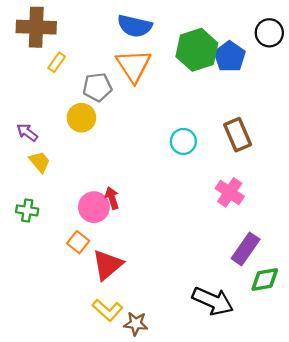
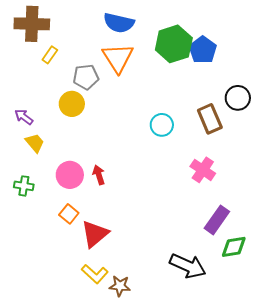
black circle: (269, 33) -> (238, 98), moved
pink circle: (94, 207) -> (70, 175), moved

